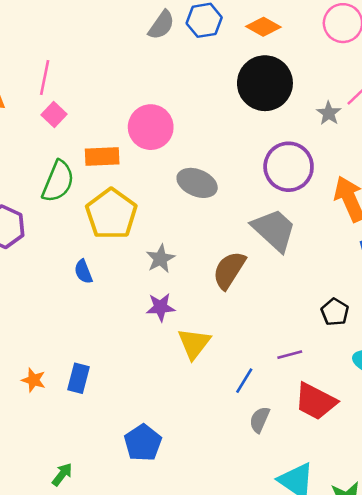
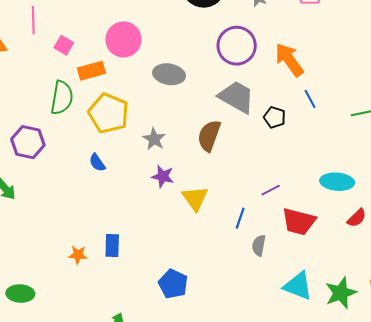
pink square: (54, 115) -> (64, 45), moved
purple star: (160, 307) -> (163, 176), turned 30
black pentagon: (335, 312) -> (275, 117), moved

